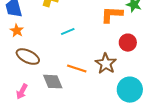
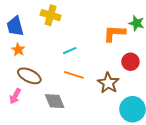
orange line: (77, 69) -> (74, 75), moved
pink arrow: (22, 92) -> (15, 96), moved

